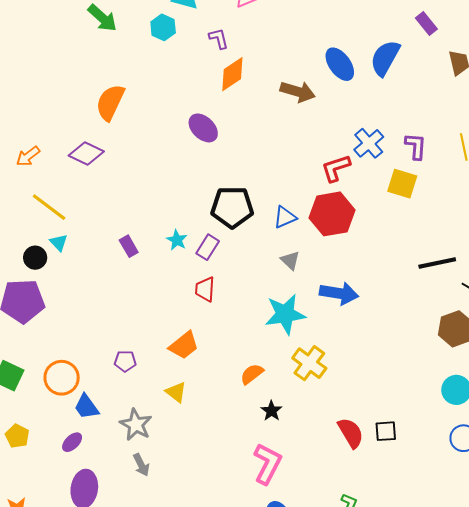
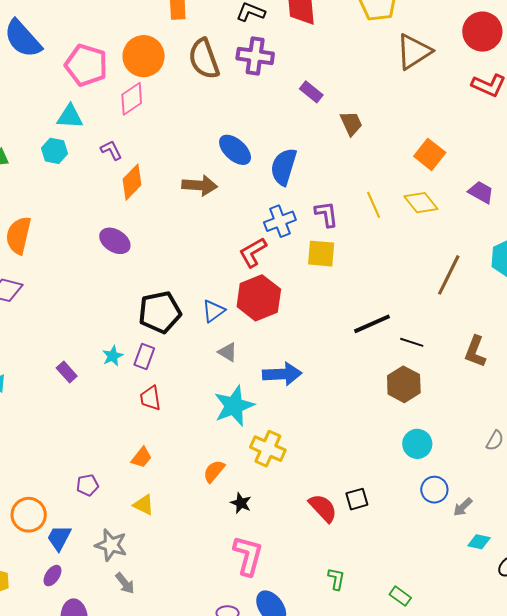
blue semicircle: (385, 58) -> (284, 167), moved
blue cross: (369, 143) -> (280, 221), turned 32
cyan star: (177, 240) -> (113, 356), turned 30
orange trapezoid: (184, 345) -> (142, 457), size x0.7
blue trapezoid: (86, 407) -> (59, 538), turned 76

